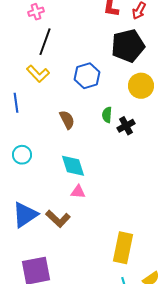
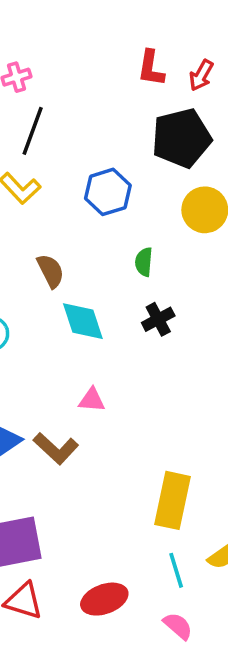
brown semicircle: (67, 120) -> (51, 271), moved
black cross: (126, 126) -> (158, 319), moved
cyan diamond: (73, 166) -> (83, 321), moved

